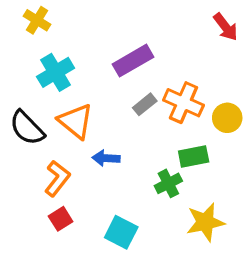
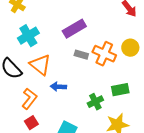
gray rectangle: (145, 104) -> (81, 55), turned 56
yellow circle: (227, 118) -> (130, 48), moved
green rectangle: (194, 157) -> (120, 90), moved

